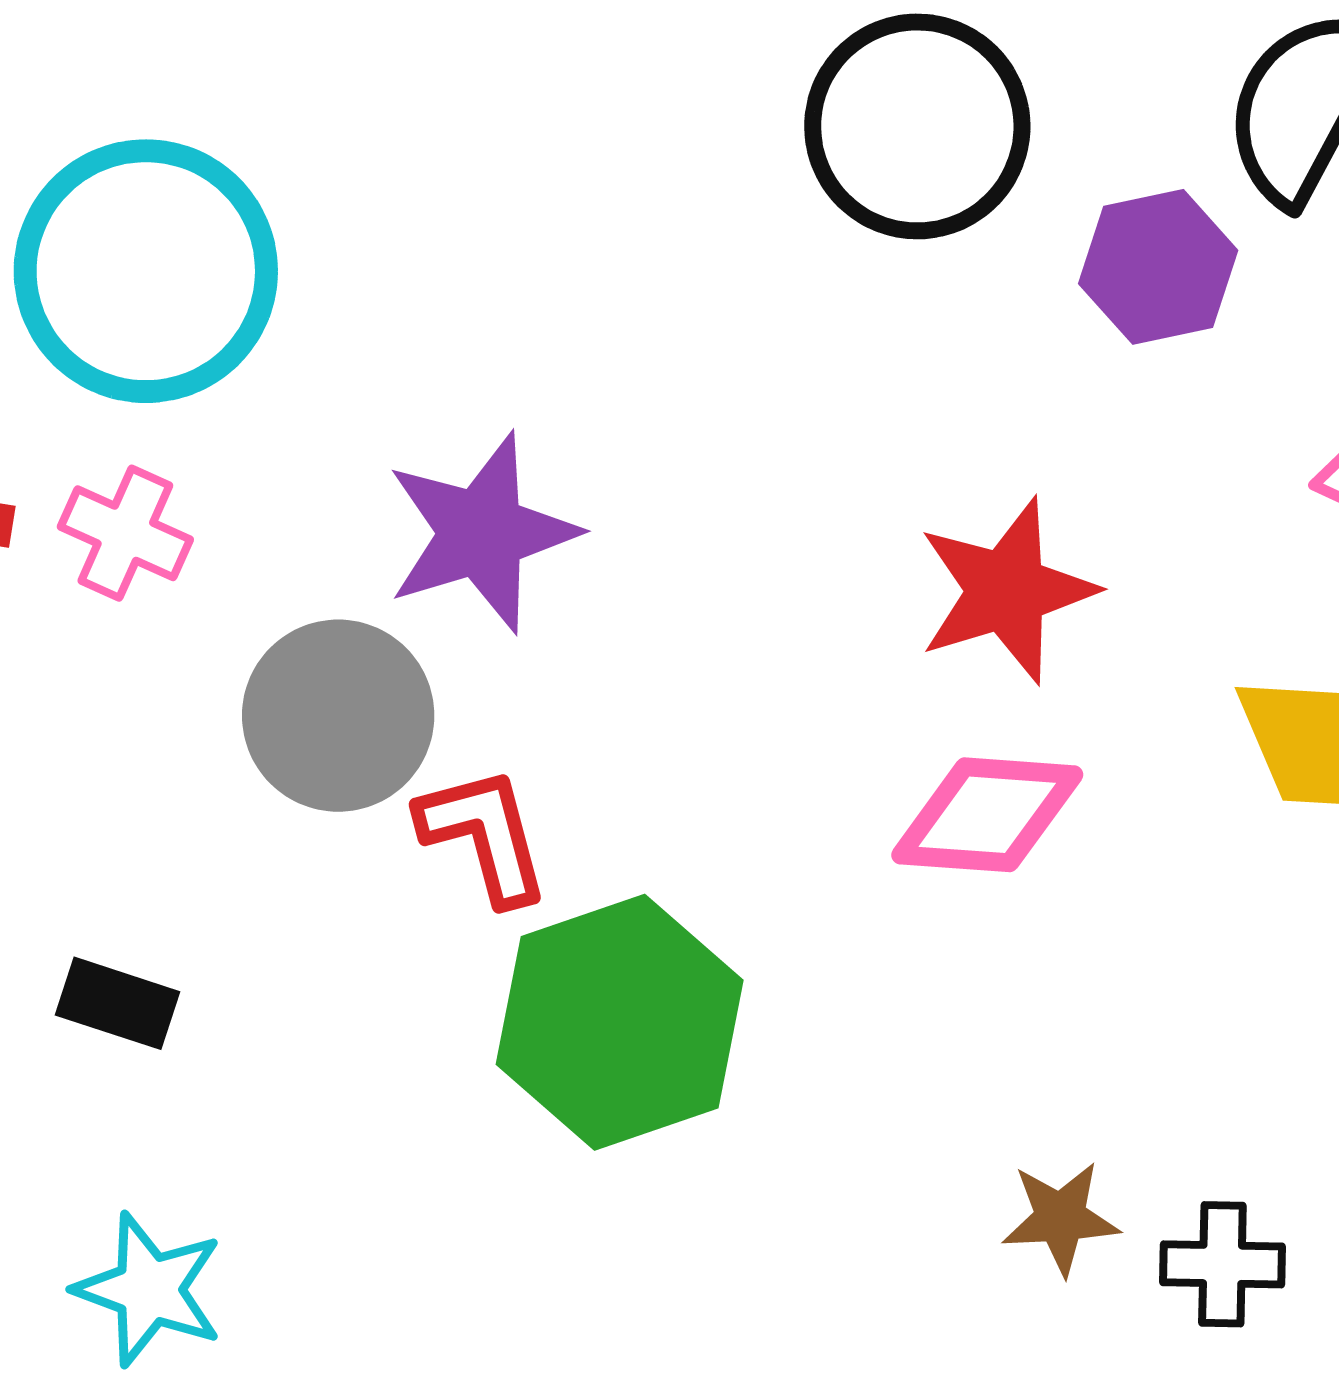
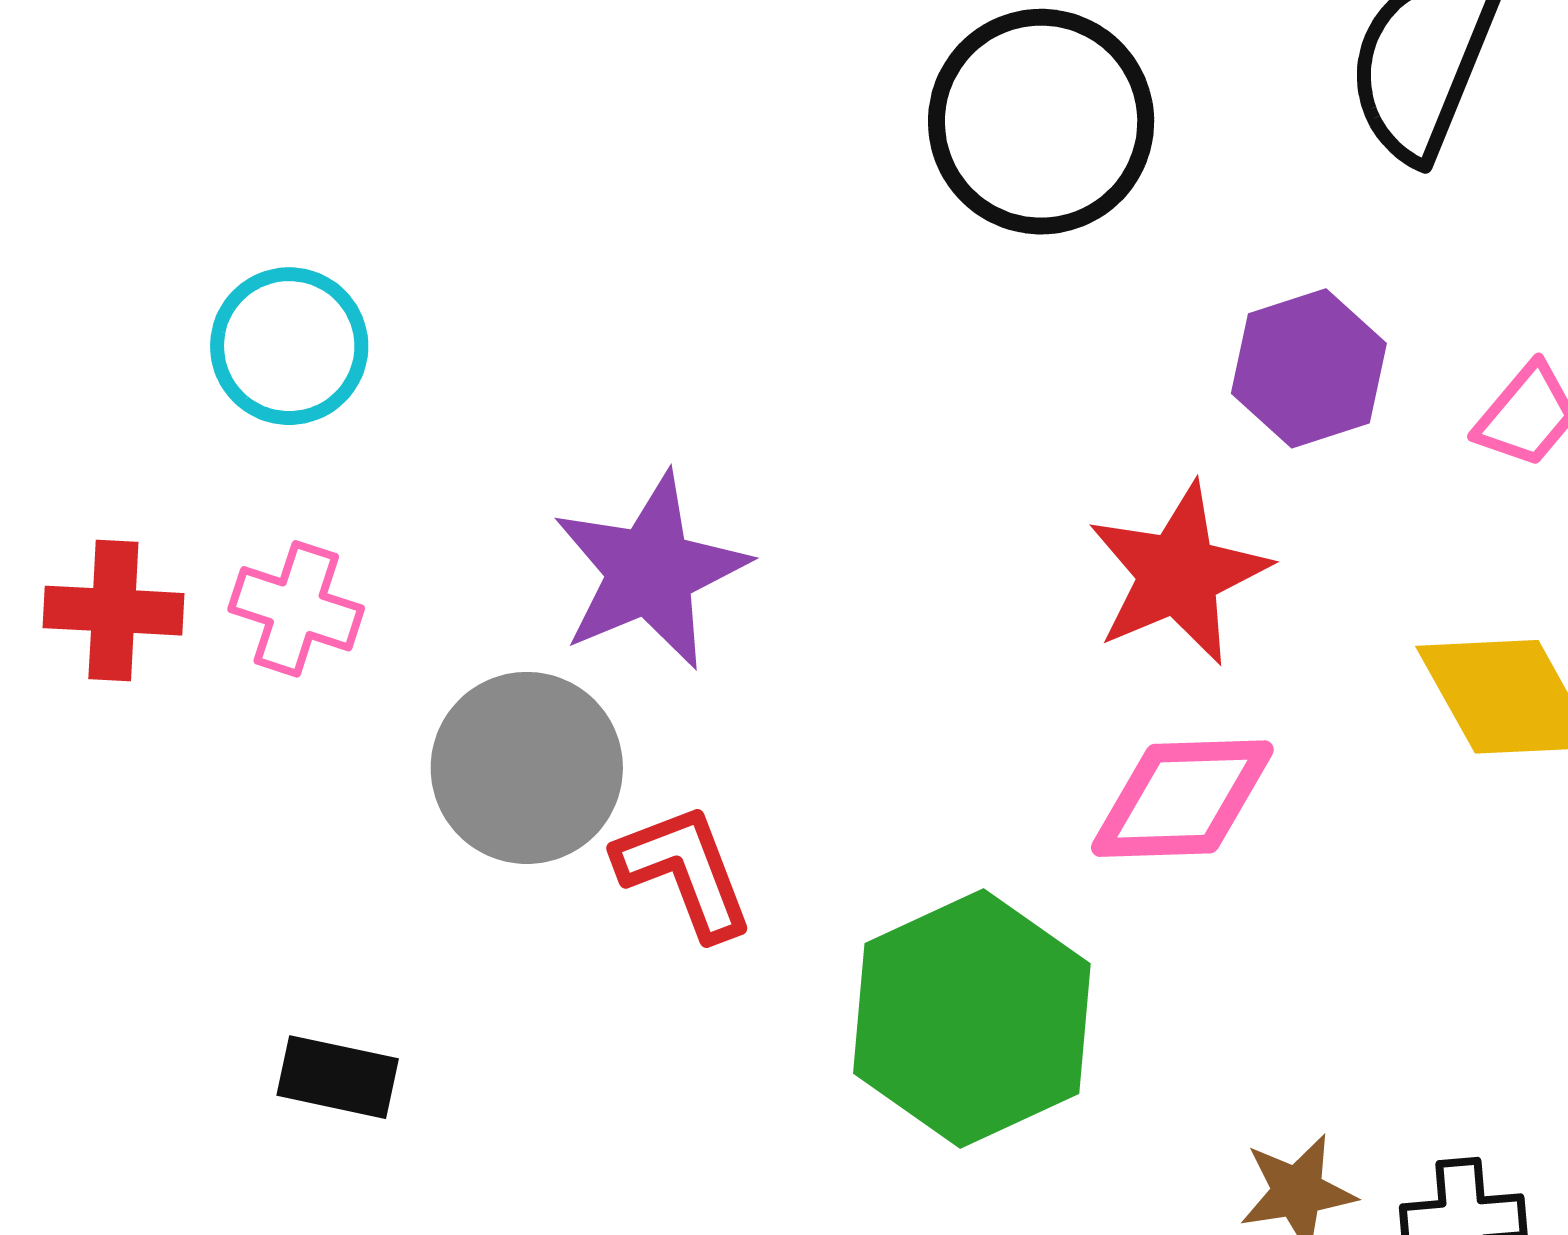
purple hexagon: (1158, 267) -> (1309, 368), moved
cyan circle: (146, 271) -> (289, 346), size x0.6
green hexagon: (620, 1022) -> (972, 1018), moved

